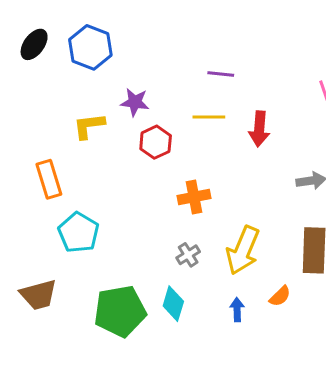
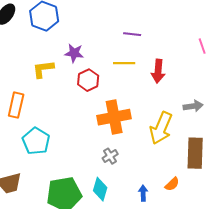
orange rectangle: (49, 179) -> (16, 105), turned 30
orange cross: (194, 197) -> (114, 117), size x1.5
yellow arrow: (243, 250) -> (161, 128), moved

